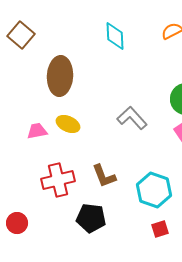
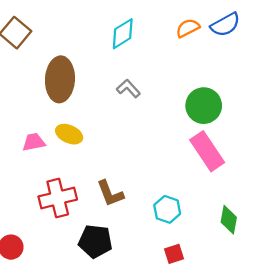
cyan diamond: (115, 36) -> (123, 34), turned 60
gray L-shape: (132, 118) -> (128, 88), moved, size x0.7
cyan hexagon: (154, 190) -> (167, 209), size x0.7

